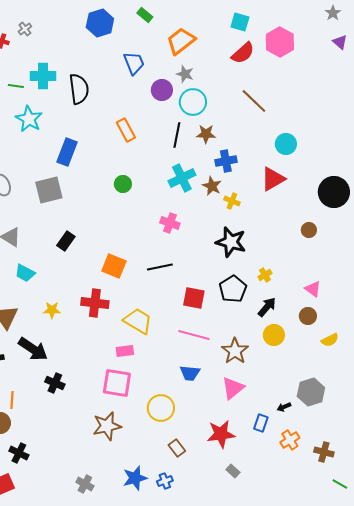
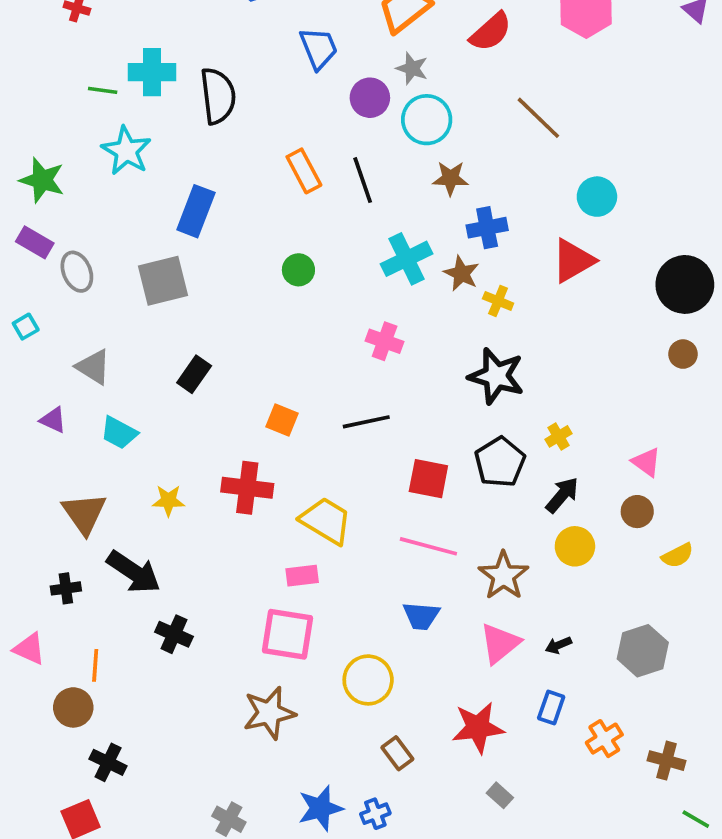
red semicircle: (243, 53) -> (491, 32), moved
black line: (177, 135) -> (363, 180), moved, turned -30
brown circle: (309, 230) -> (683, 354), moved
orange square: (114, 266) -> (282, 420), size x0.7
black arrow: (284, 407) -> (558, 645), moved

